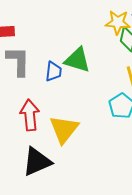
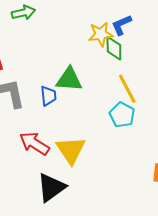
red arrow: (30, 115) -> (34, 143), turned -40

